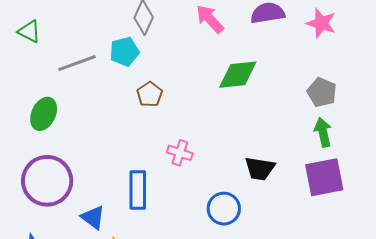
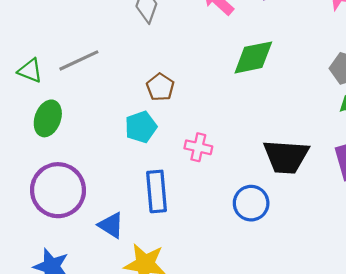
green triangle: (29, 32) -> (30, 71), moved
cyan pentagon: (124, 52) -> (141, 127), moved
black trapezoid: (260, 169) -> (286, 157), size x1.4

